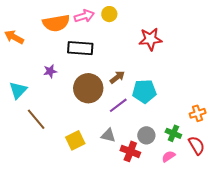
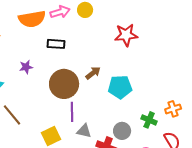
black rectangle: (80, 48) -> (56, 44), size x0.7
purple line: (118, 105) -> (72, 112), moved, turned -54
green cross: (173, 133) -> (149, 120), moved

